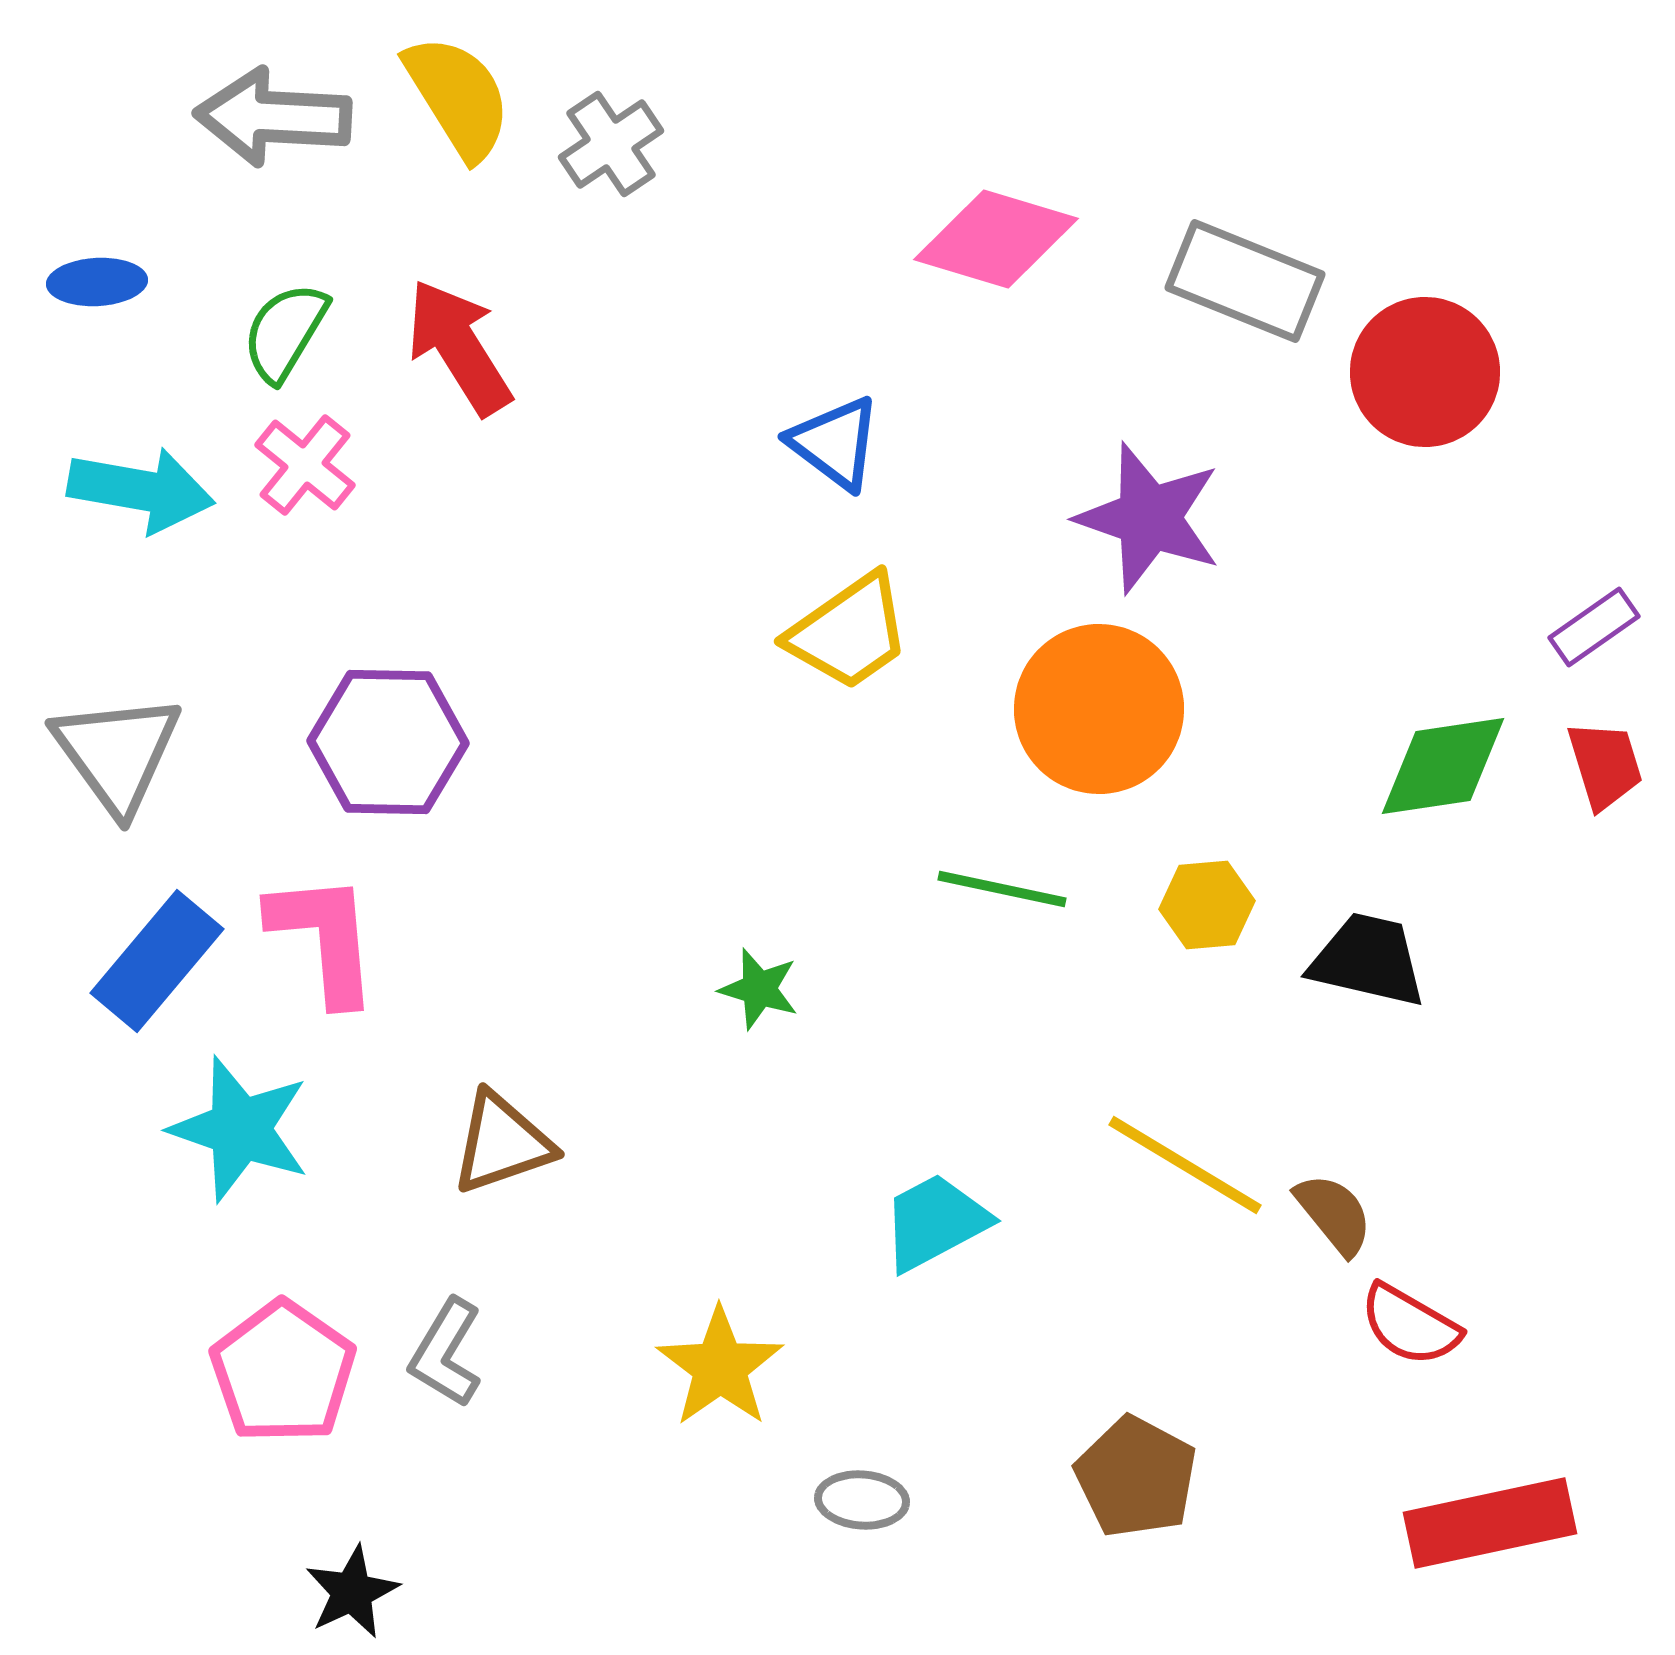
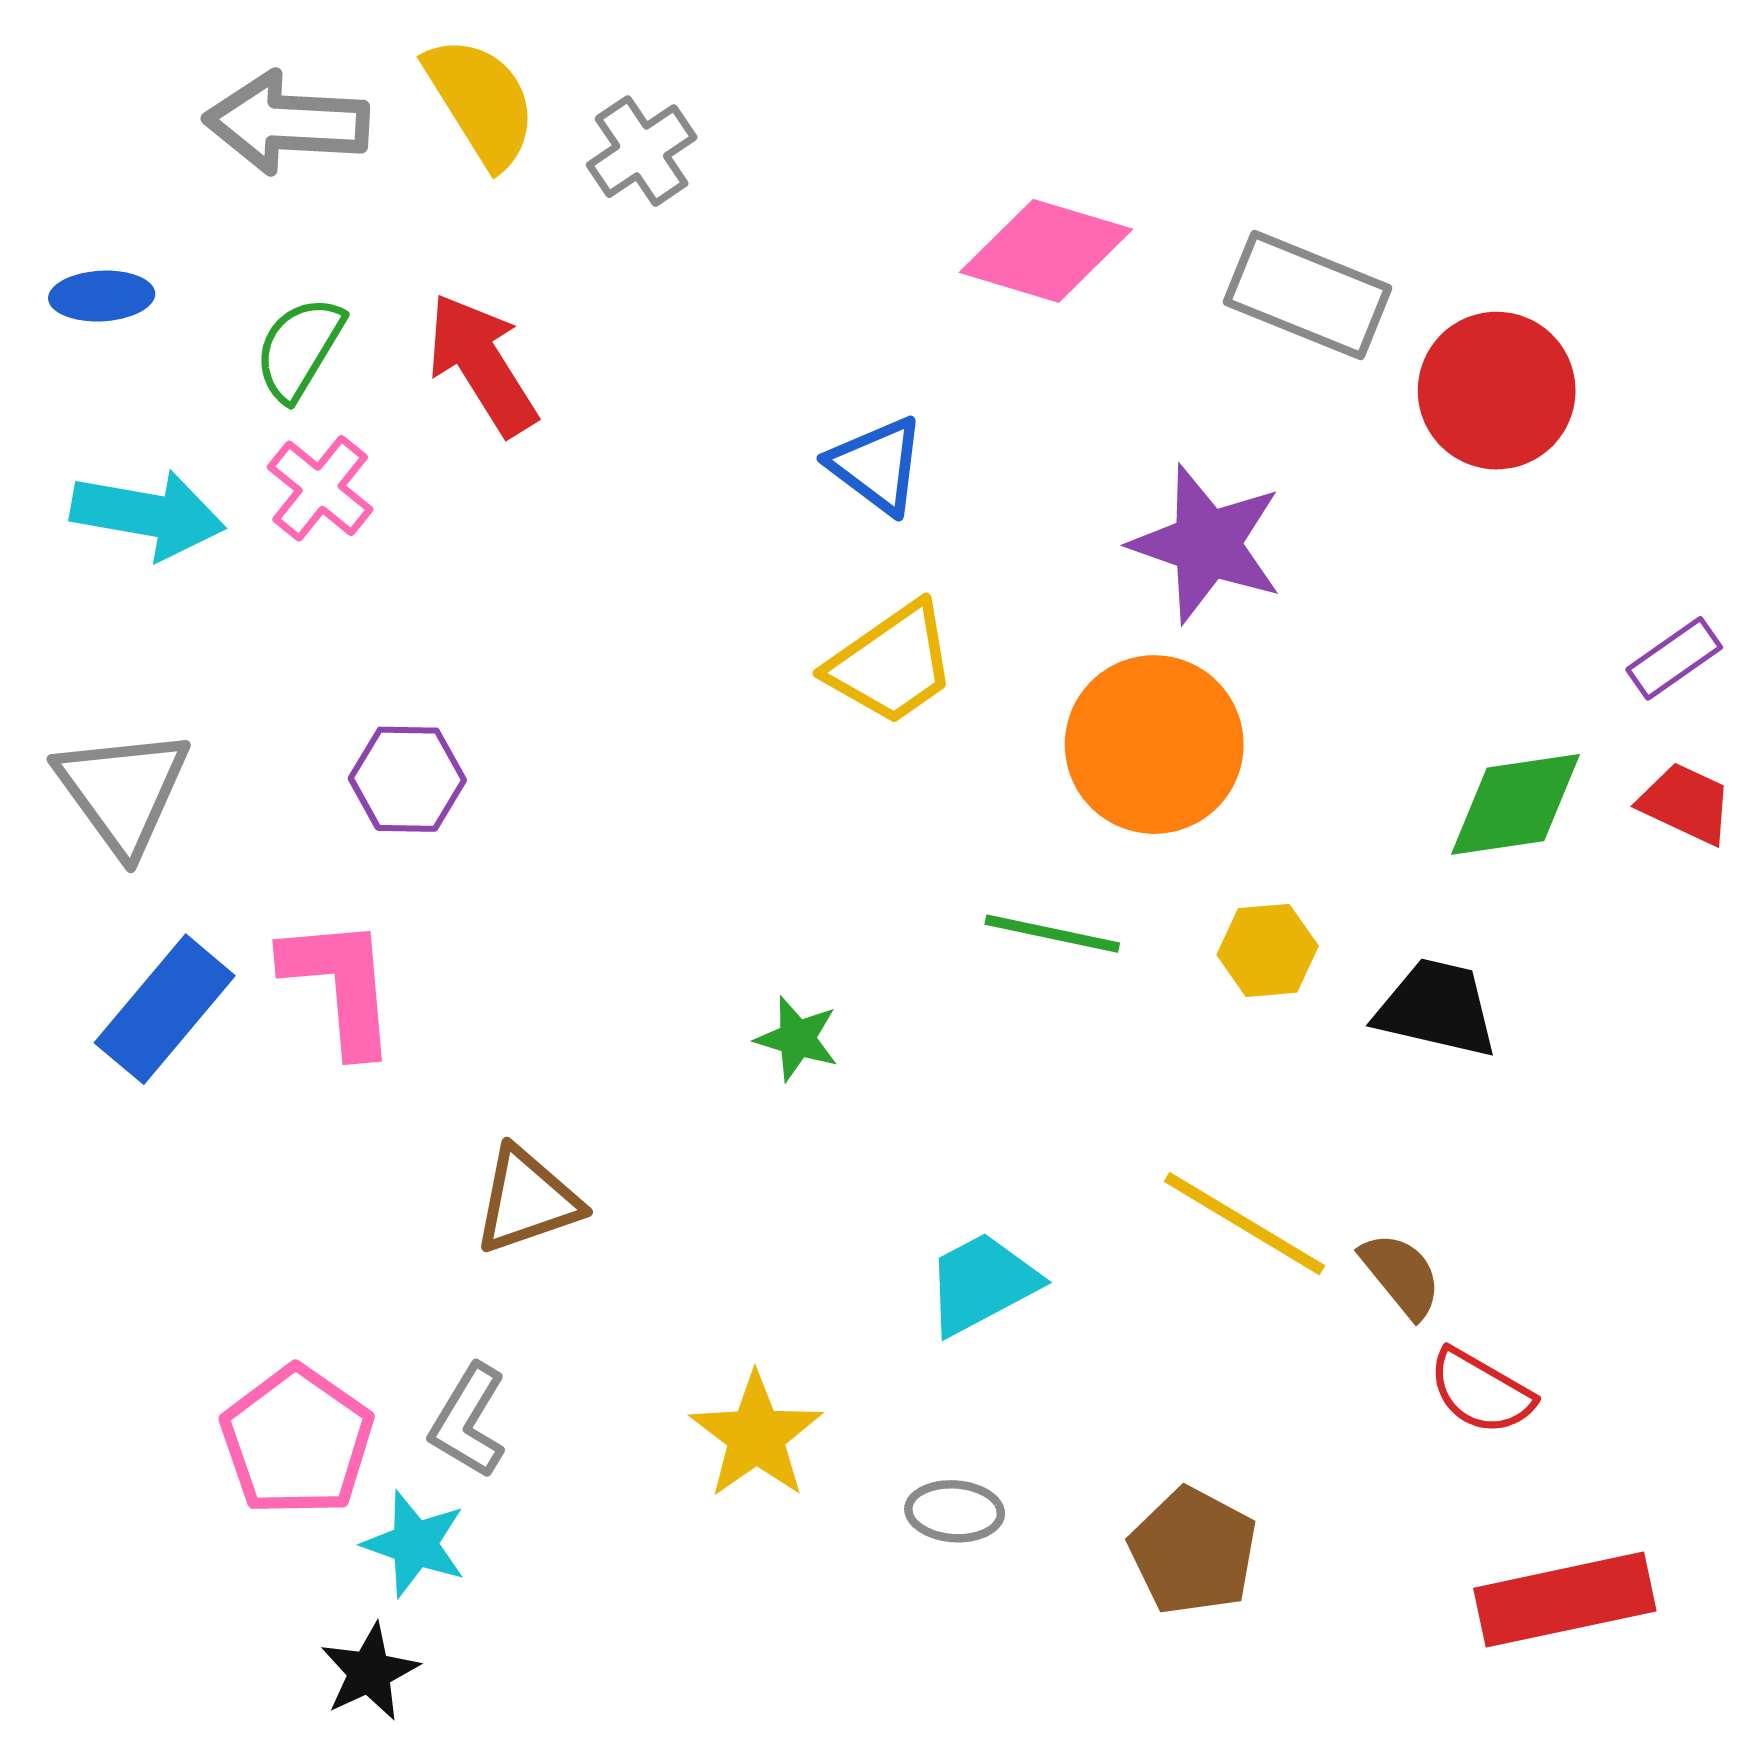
purple hexagon: (388, 742) -> (407, 779), size x0.7
red trapezoid: (1605, 765) -> (1686, 803), turned -48
cyan star: (240, 1129) -> (415, 1544), moved, size x0.7
gray ellipse: (862, 1500) -> (955, 1511), moved

